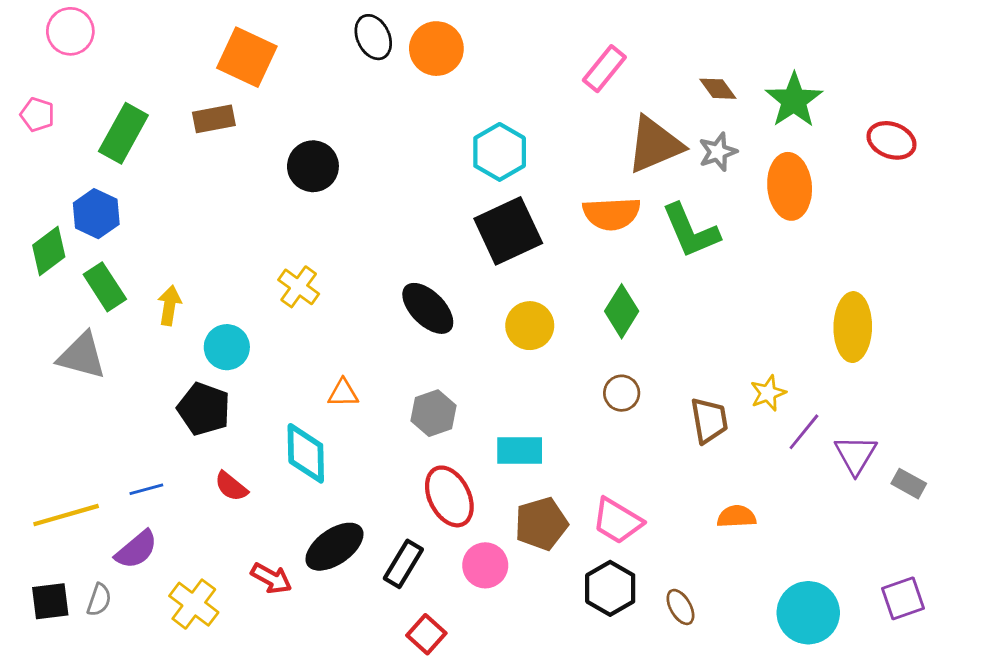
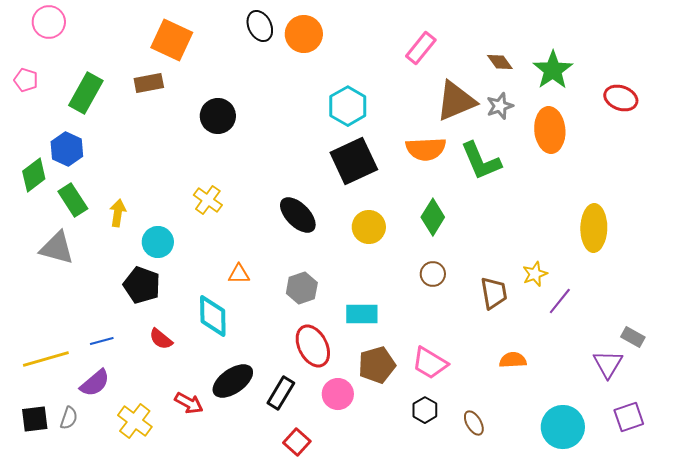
purple triangle: (856, 455) -> (608, 364), moved
black hexagon: (610, 588) -> (425, 410), size x0.7

